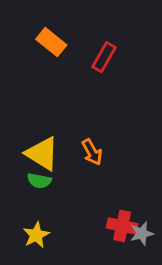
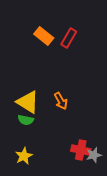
orange rectangle: (51, 42) -> (44, 36), moved

